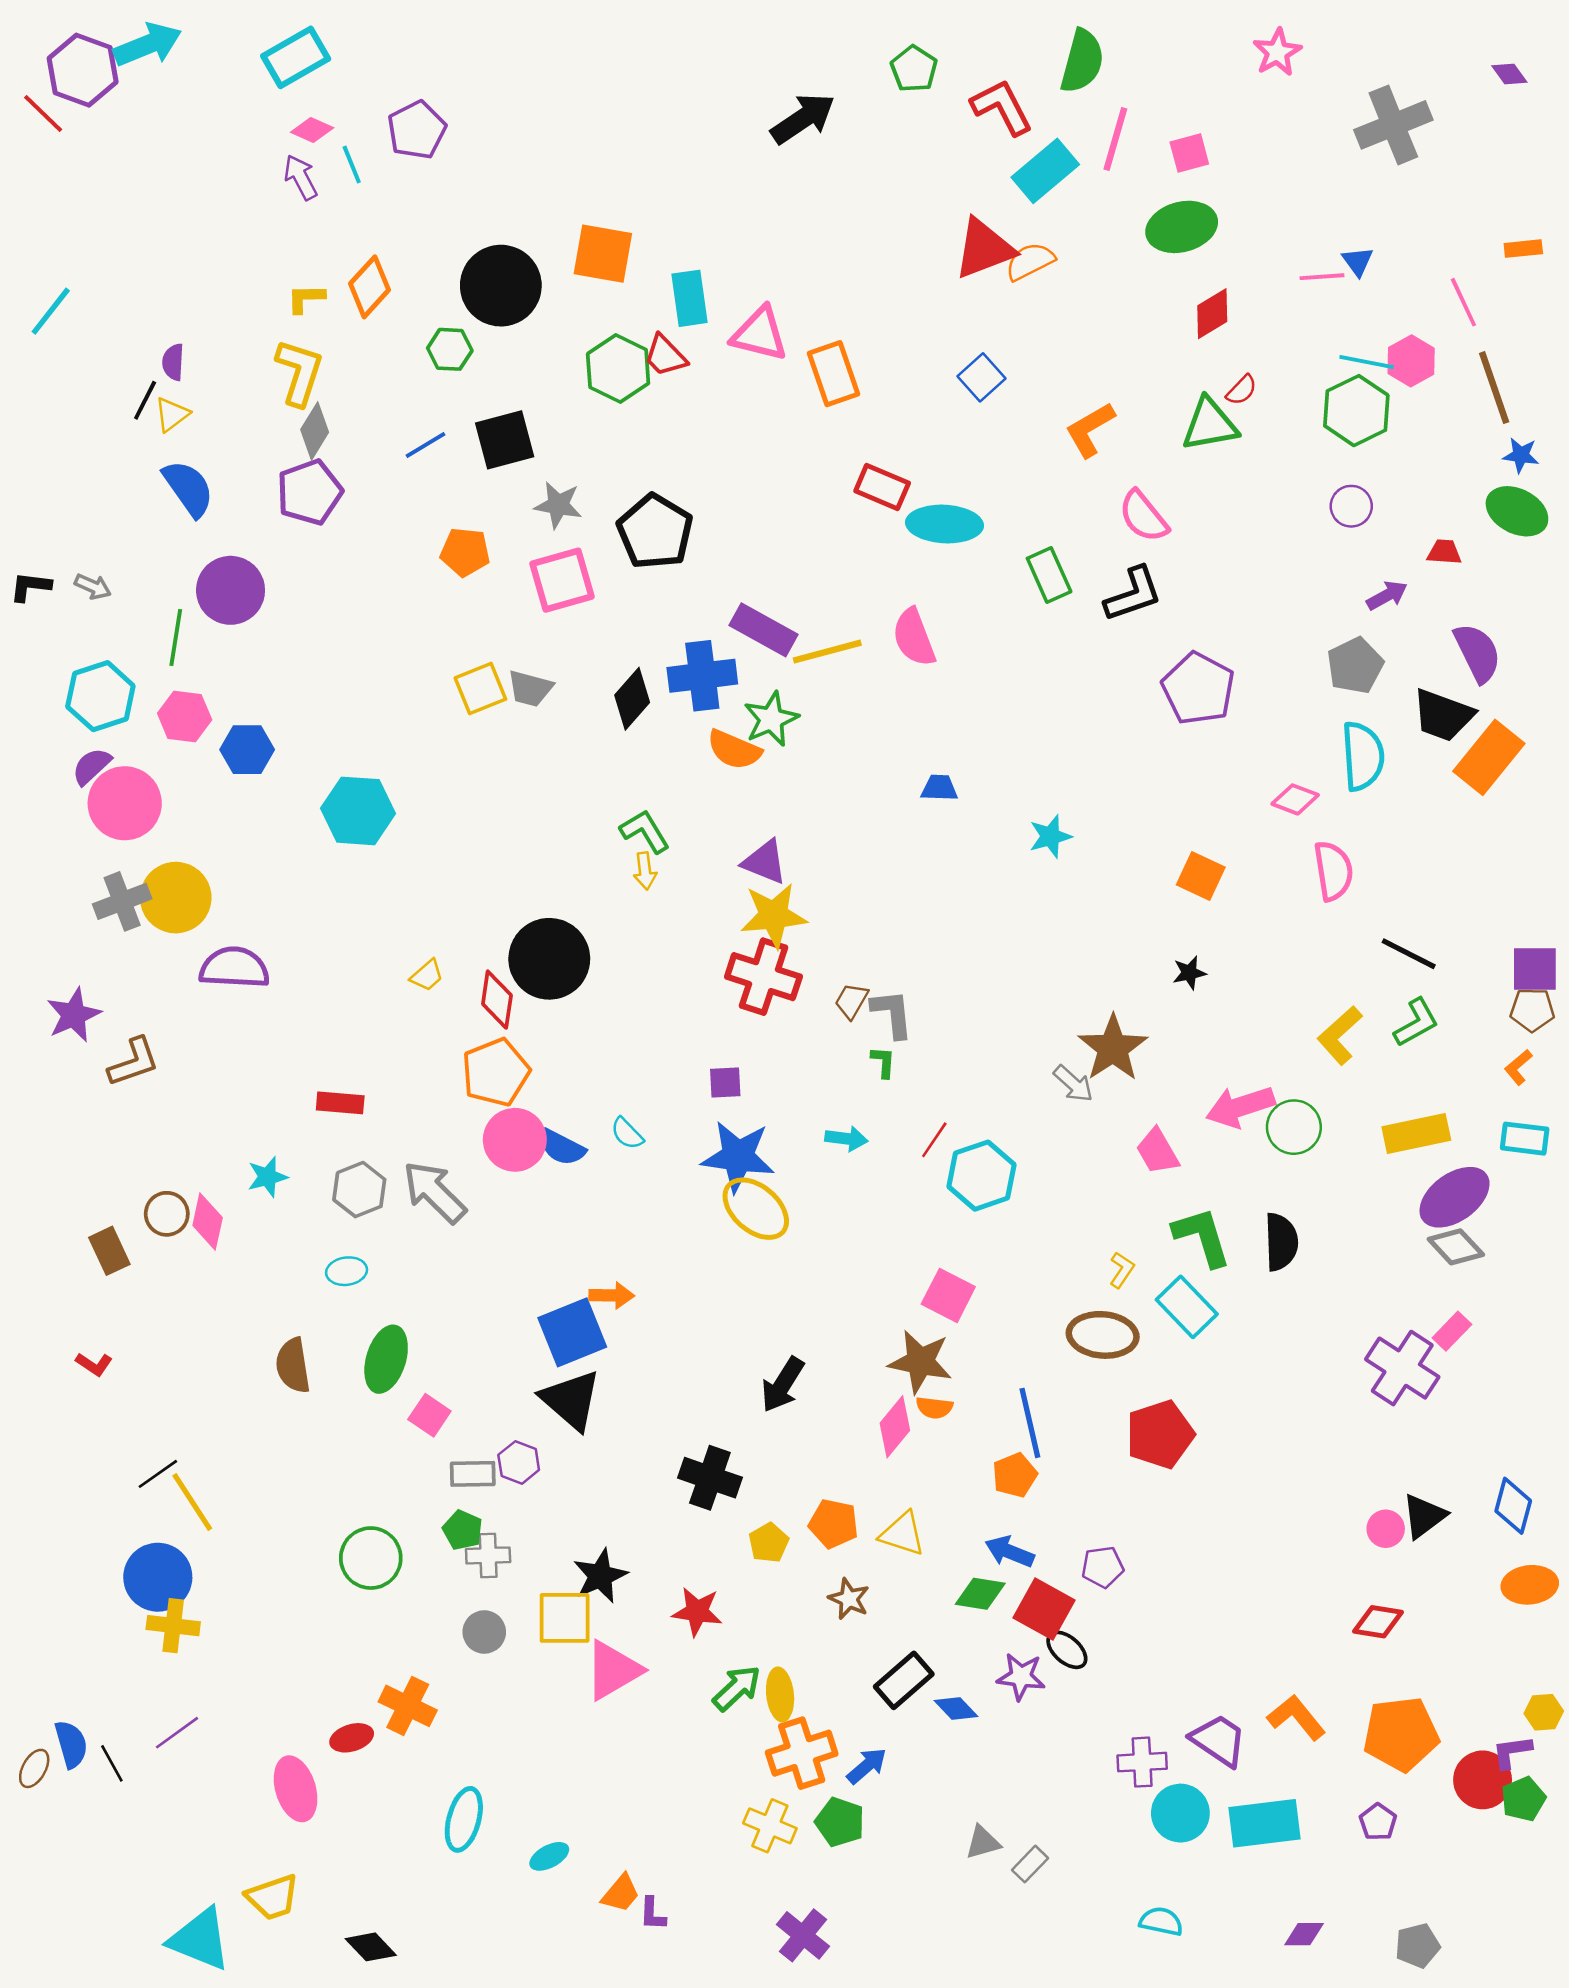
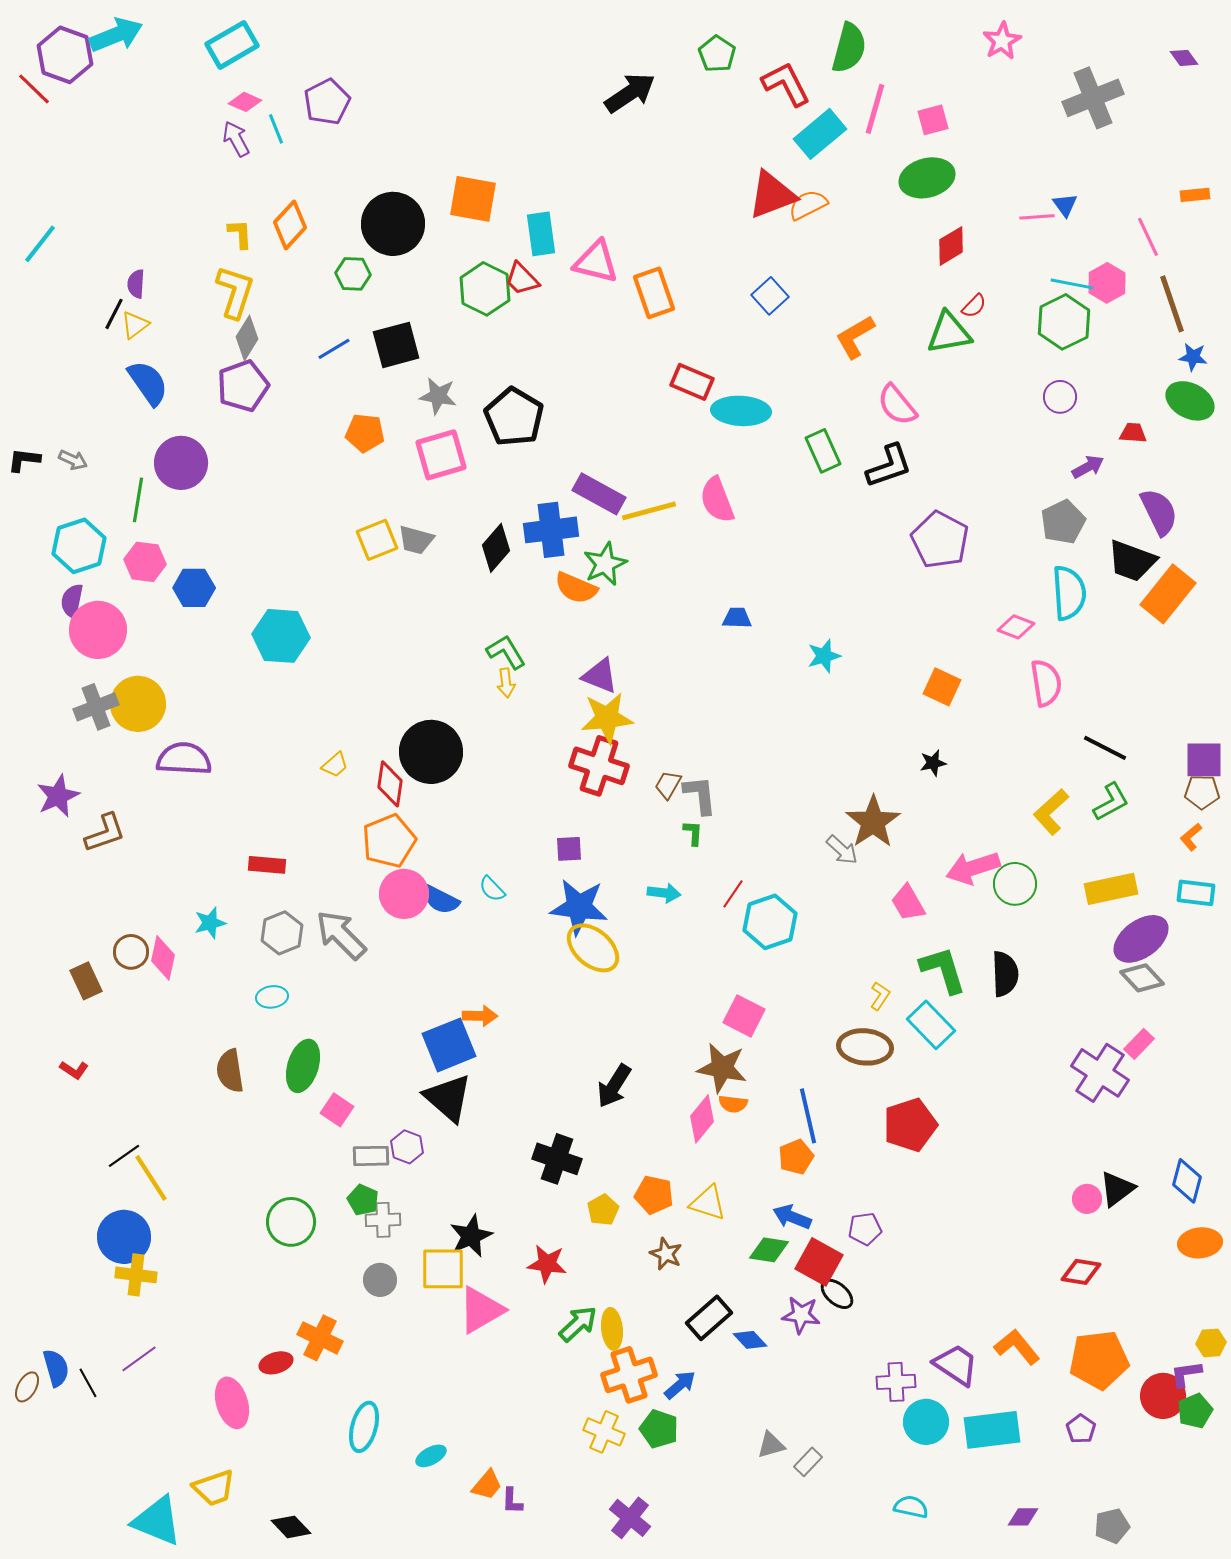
yellow L-shape: (306, 298) -> (240, 234), turned 88
purple semicircle: (92, 766) -> (72, 601), turned -36

